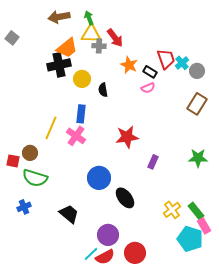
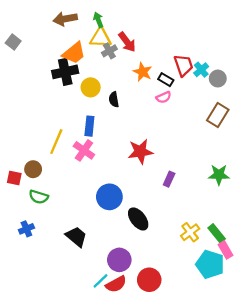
gray cross: (99, 46) -> (109, 51), turned -32
green semicircle: (35, 178) -> (39, 197), size x0.7

